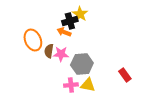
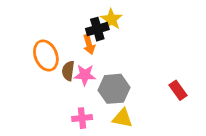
orange arrow: (64, 32) -> (89, 44), turned -128
red rectangle: (125, 75) -> (178, 90), moved
pink cross: (71, 85) -> (82, 118), moved

